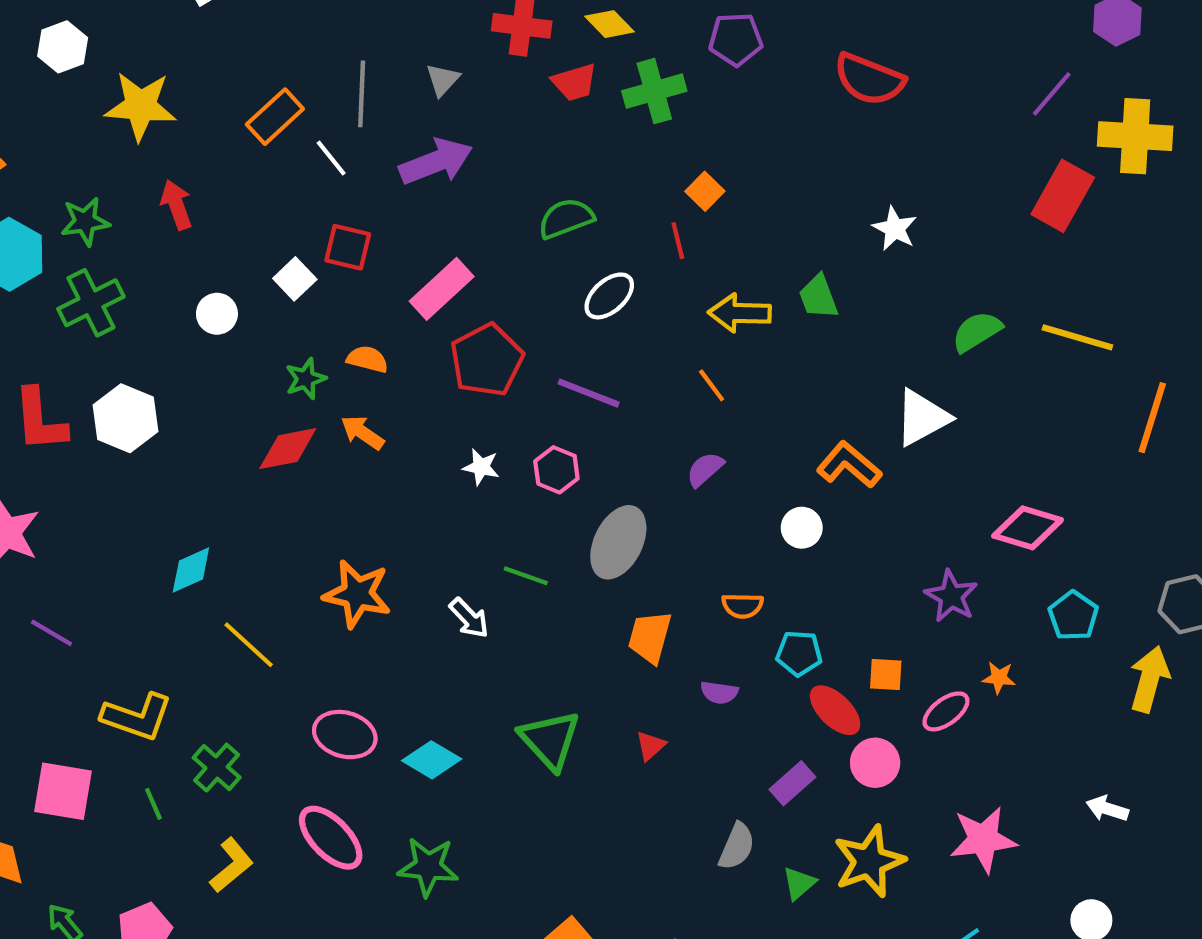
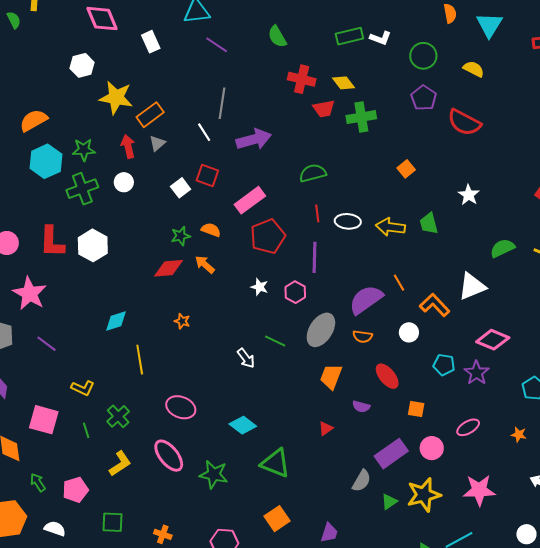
purple pentagon: (736, 39) -> (424, 98), moved, turned 30
gray triangle: (443, 80) -> (157, 143), moved
orange rectangle: (275, 117) -> (150, 115), moved
orange square: (705, 191) -> (406, 169), moved
red line: (678, 241) -> (317, 213), moved
white ellipse: (609, 296) -> (348, 221), moved, turned 40
white circle: (217, 314) -> (124, 182), moved
orange line: (712, 385) -> (399, 283), moved
purple line: (589, 393) -> (314, 257), turned 64
purple semicircle: (705, 469) -> (366, 300), size x1.8
pink diamond: (1028, 528) -> (493, 340), moved
orange star: (357, 594) -> (182, 321), moved, size x0.5
orange semicircle: (743, 606) -> (363, 337), moved
yellow line: (249, 645) -> (140, 360), turned 32
cyan pentagon: (799, 653) -> (444, 365), moved
orange square: (886, 674) -> (416, 409), moved
orange star: (999, 678) -> (519, 435), moved
red ellipse: (835, 710) -> (387, 376), moved
yellow L-shape: (137, 717) -> (83, 388), size x0.7
green triangle: (550, 740) -> (275, 463), moved, turned -32
cyan diamond: (432, 760) -> (243, 425), moved
purple rectangle: (792, 783) -> (391, 454), size x1.5

